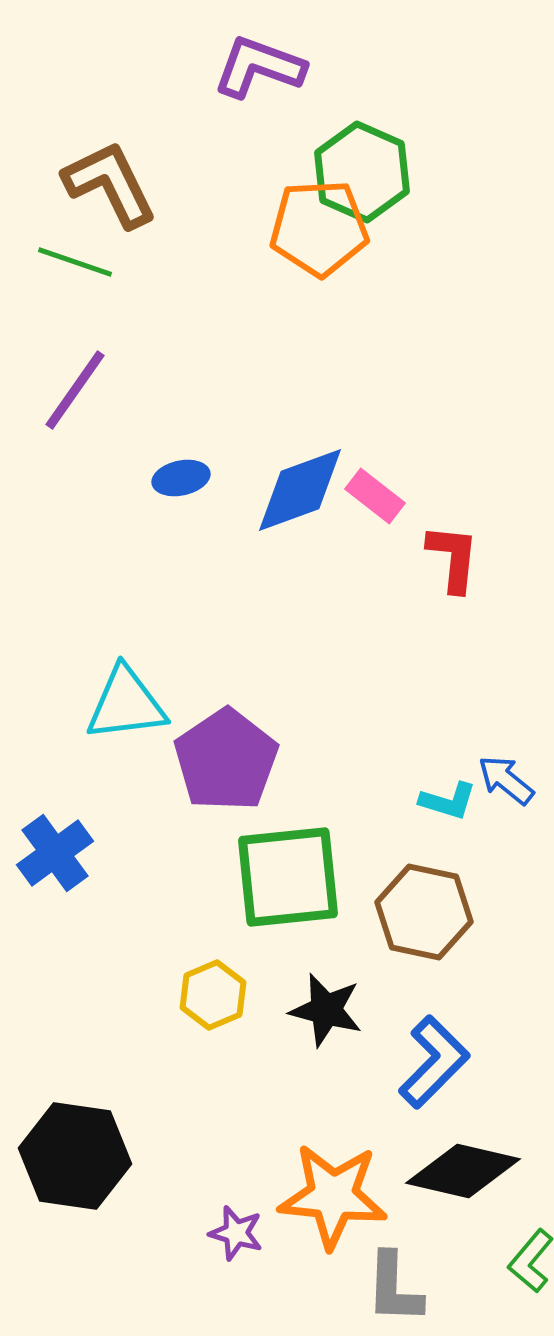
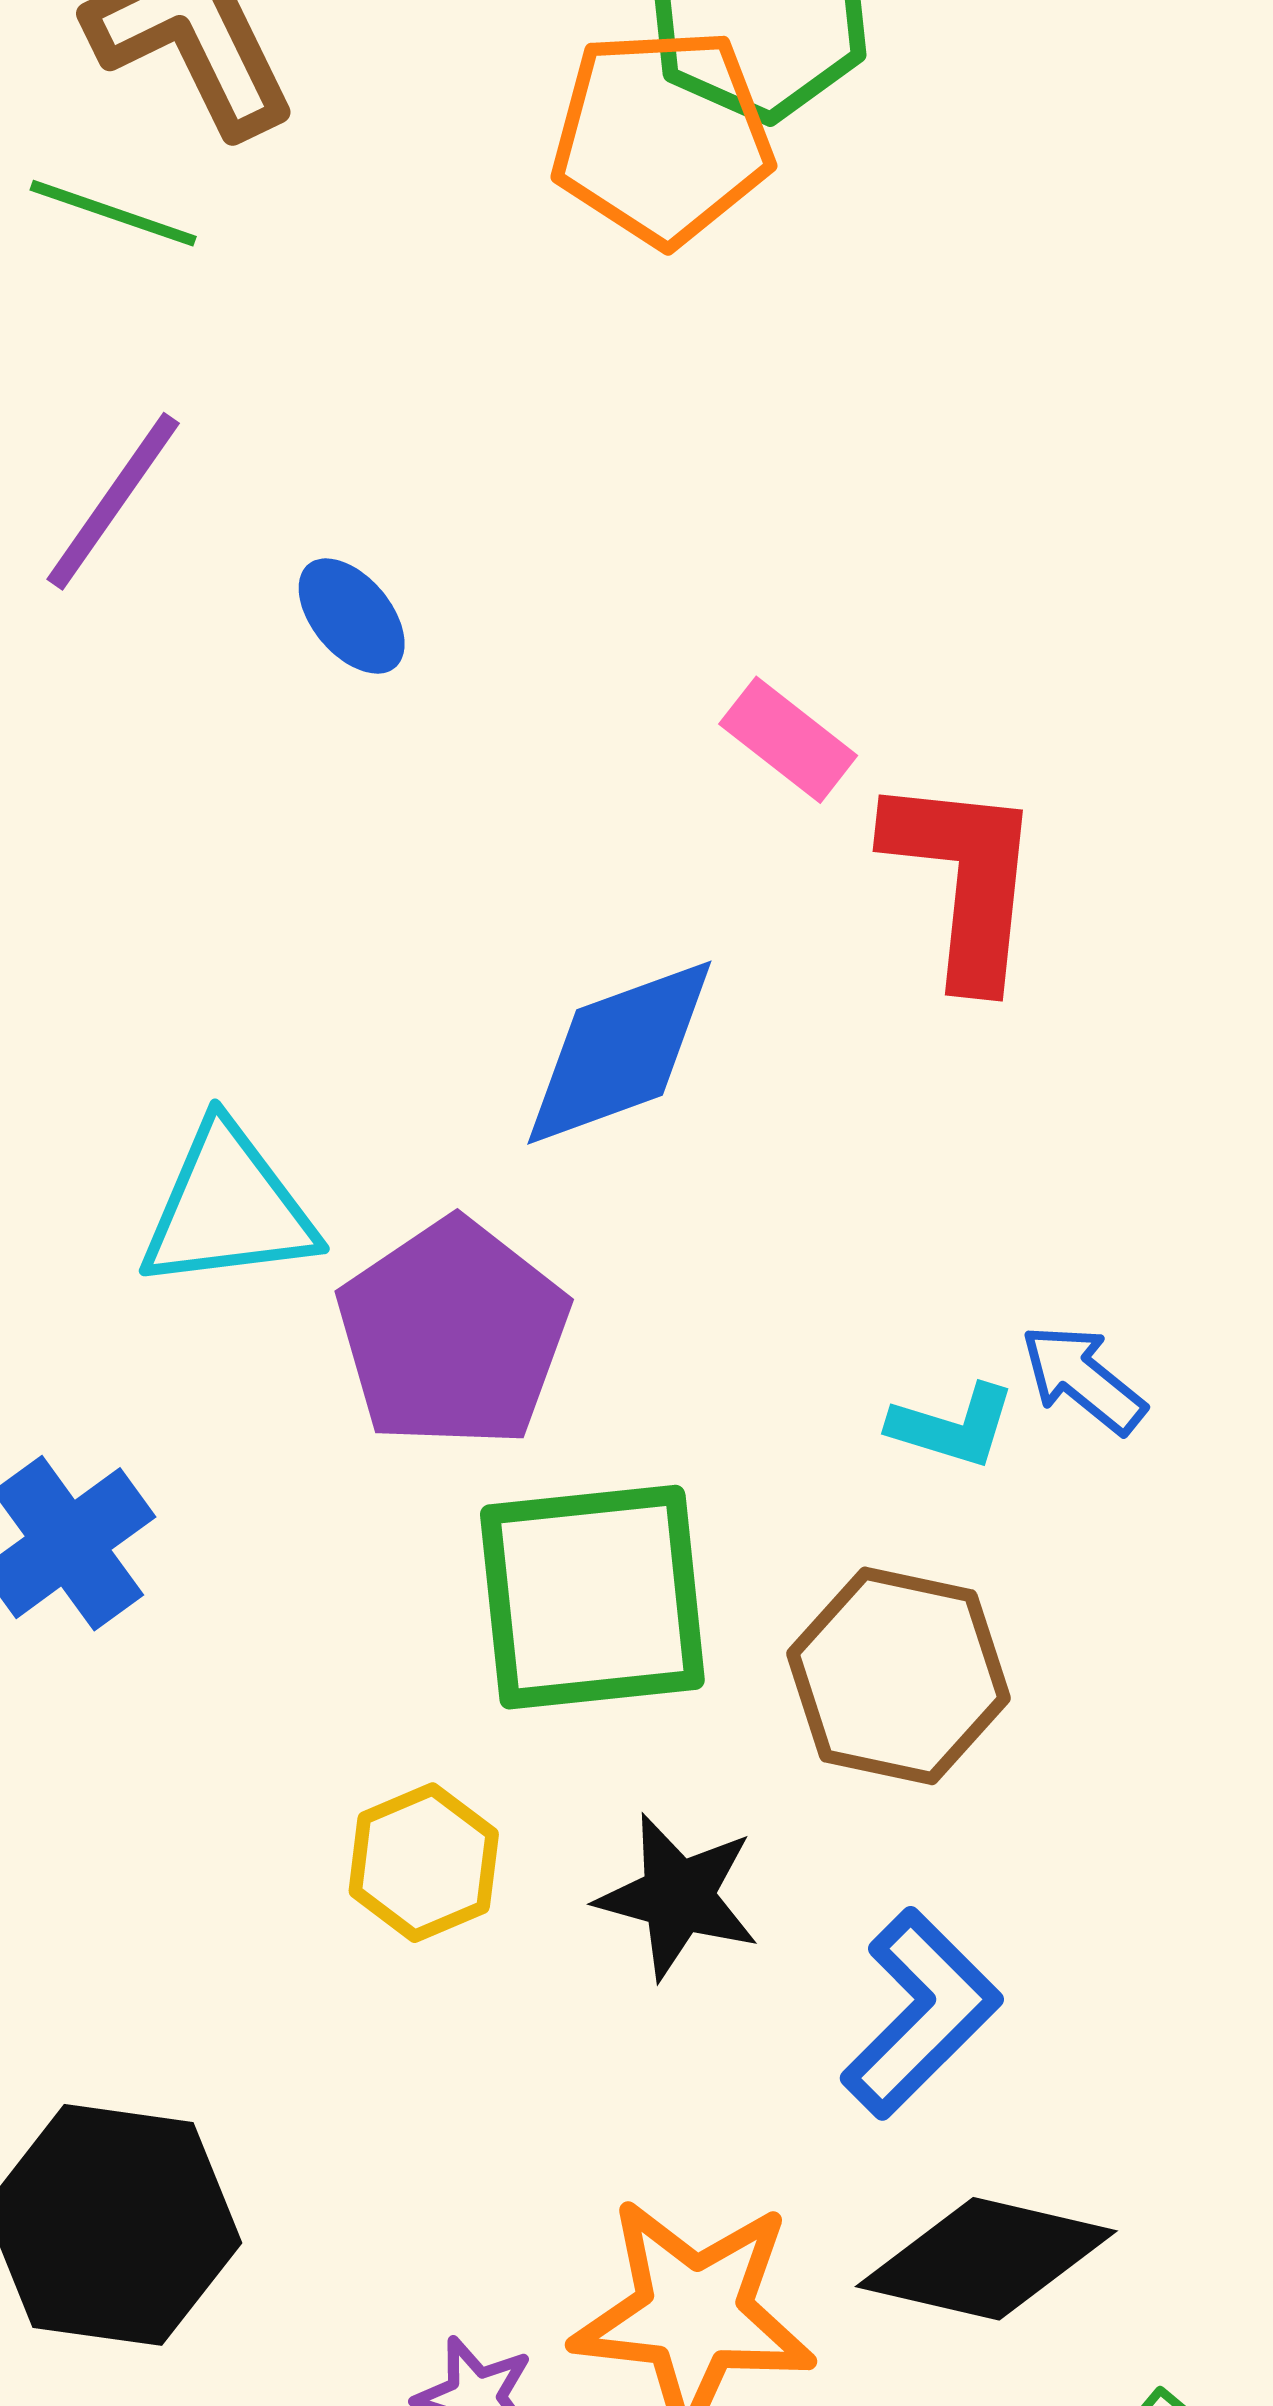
blue ellipse: (181, 478) -> (352, 616), moved, turned 62
blue diamond: (300, 490) -> (619, 1053), moved
red L-shape: (453, 558) -> (964, 879), size x1.4

